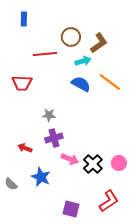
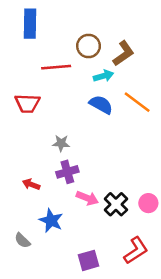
blue rectangle: (24, 19) -> (30, 24), size x1.6
gray semicircle: (11, 184) -> (22, 240), moved
purple square: (71, 209) -> (89, 260), turned -30

